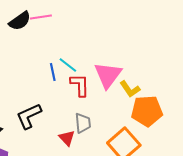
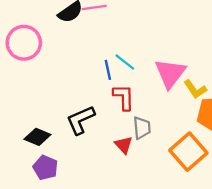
red L-shape: (80, 85) -> (124, 97), moved

